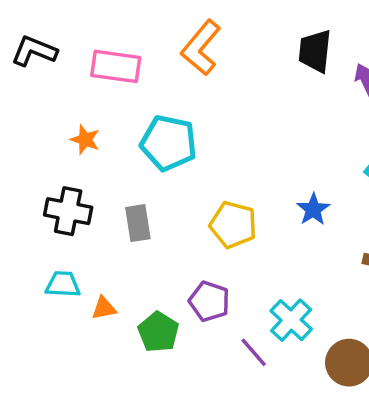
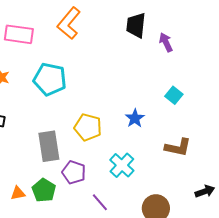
gray rectangle: (138, 223) -> (49, 146), moved, size x1.4
orange triangle: (104, 308) -> (18, 193), moved
cyan cross: (291, 320) -> (122, 165), moved

